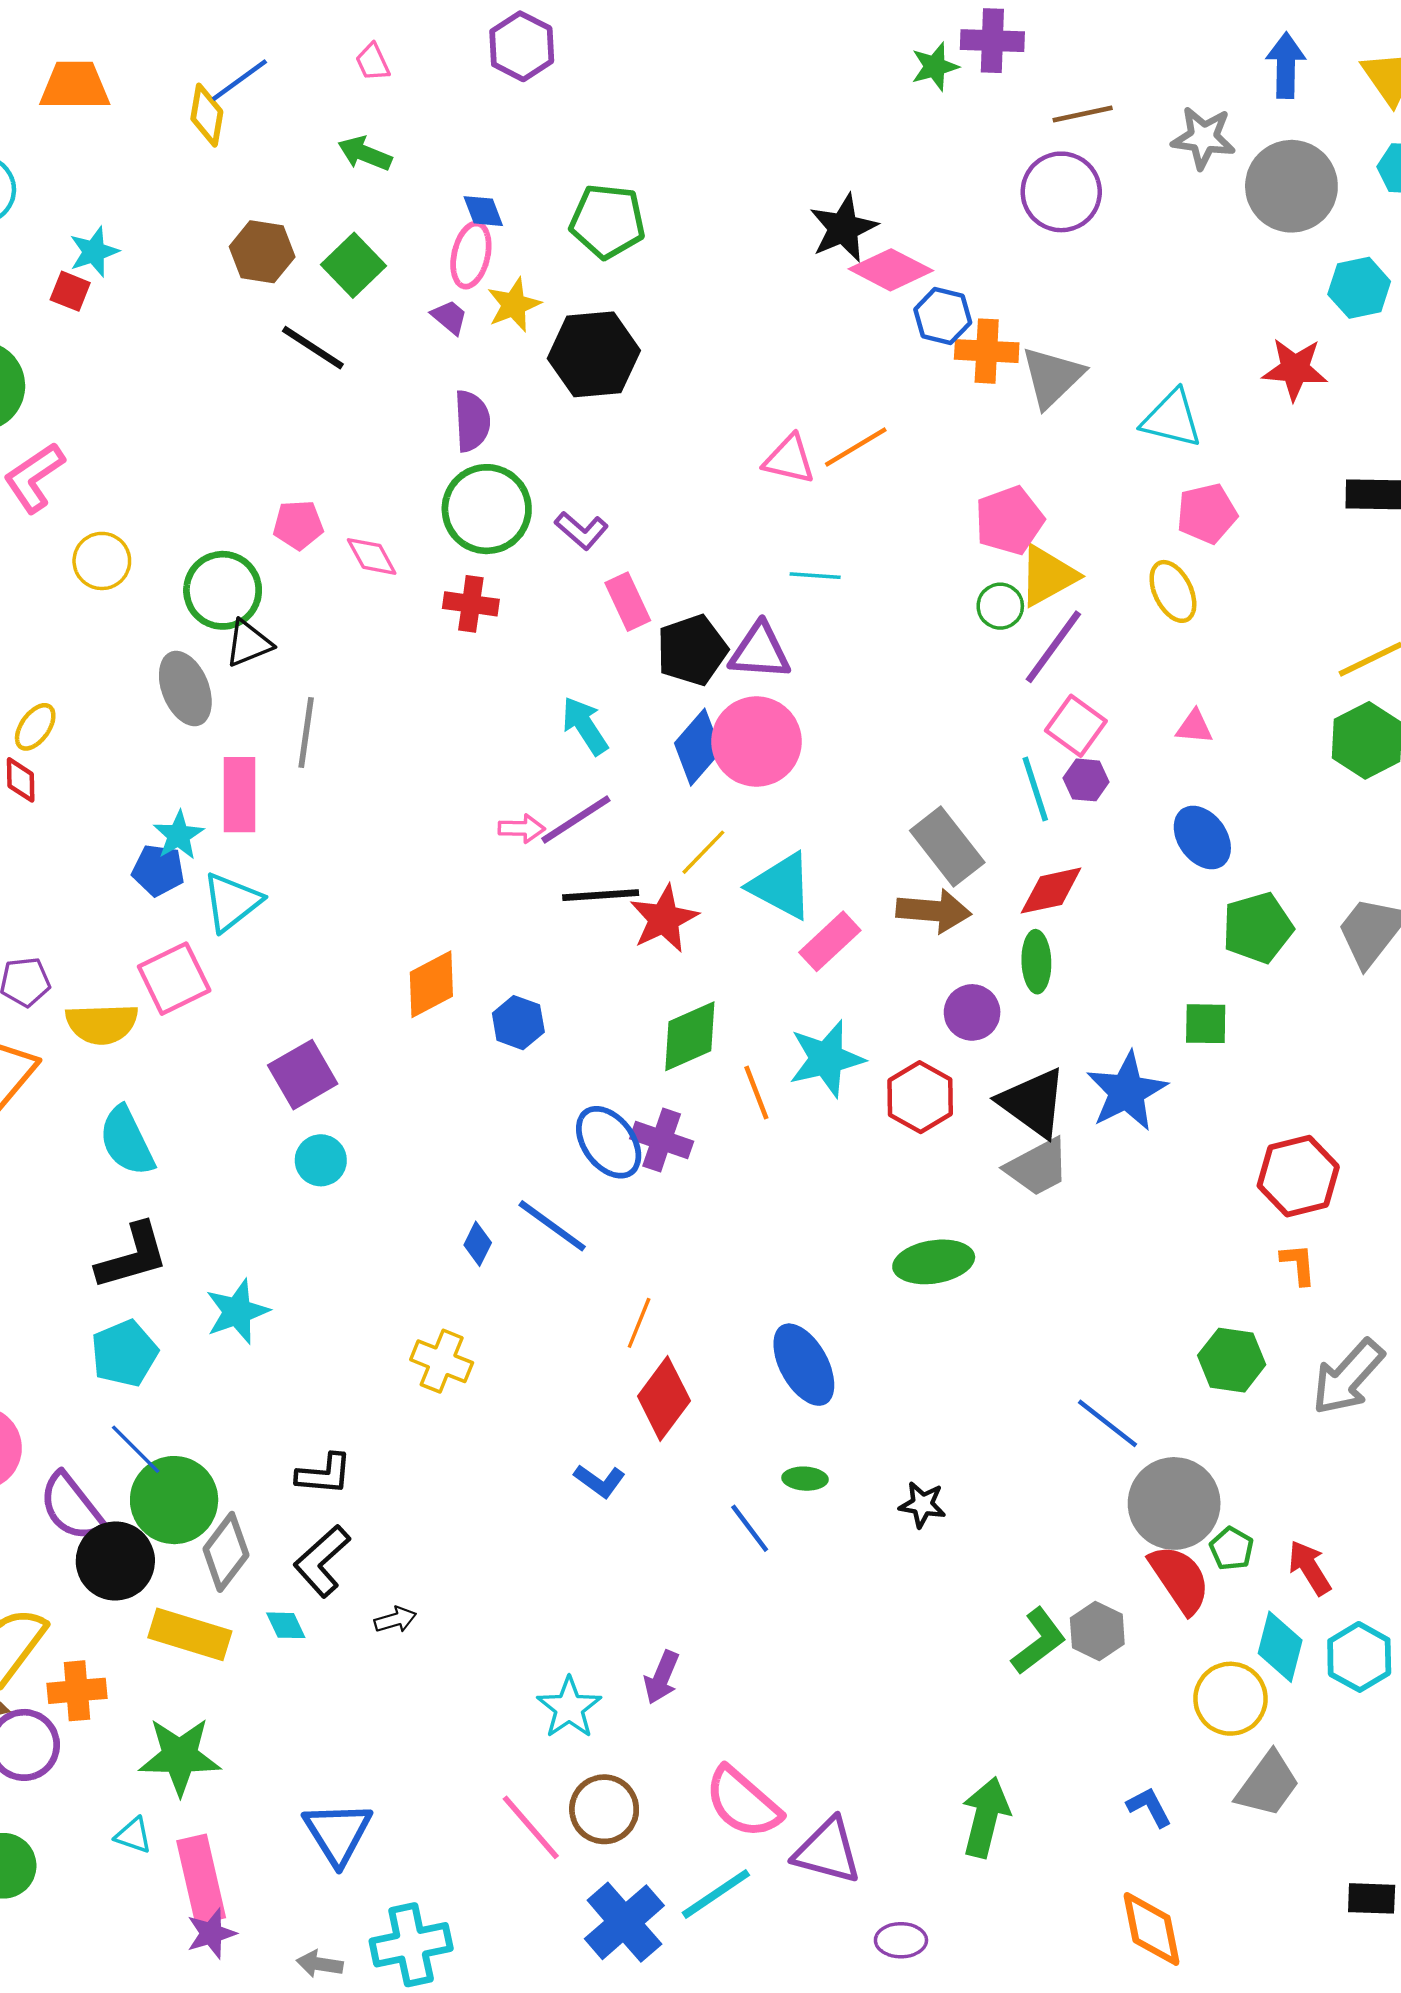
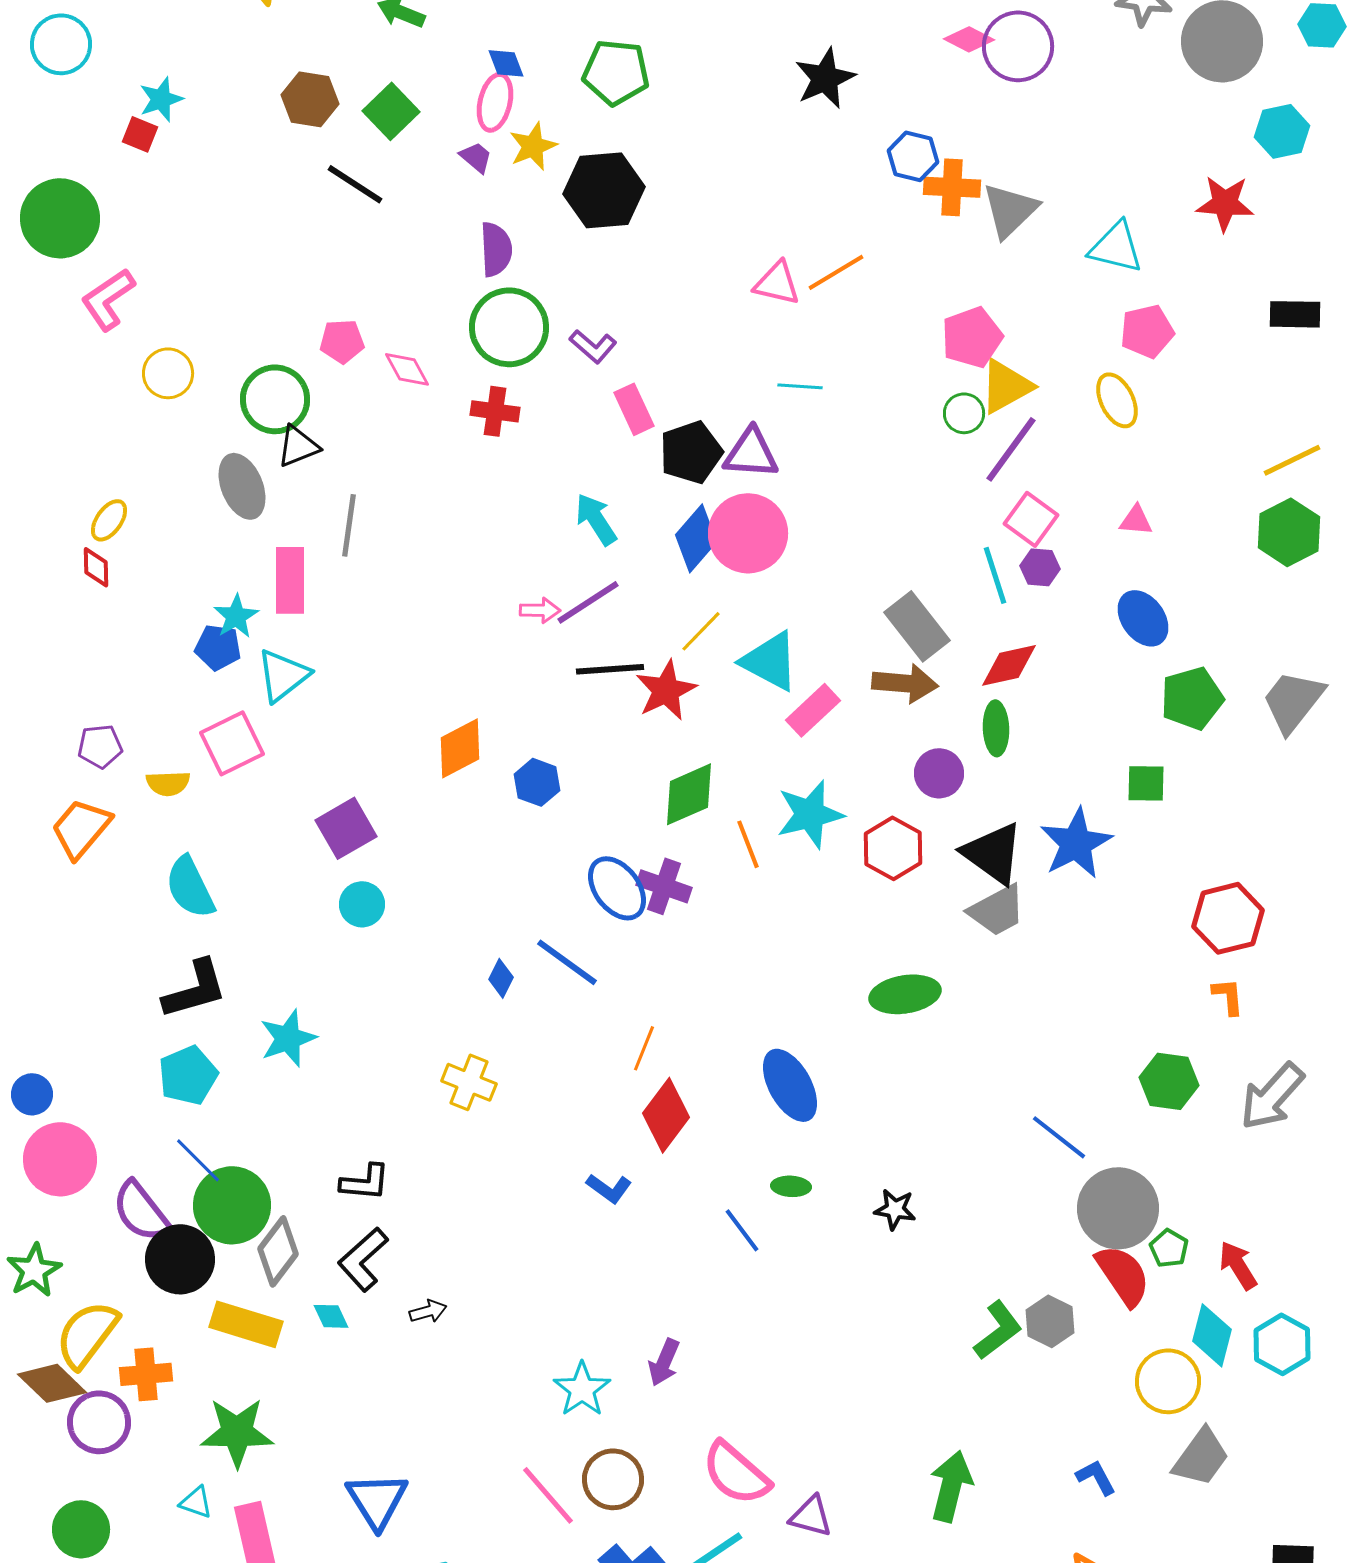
pink diamond: (891, 270) -> (969, 39), moved, size x0.7
yellow semicircle: (102, 1024) -> (168, 783), size x0.7
purple triangle: (828, 1851) -> (811, 1516), size x0.7

